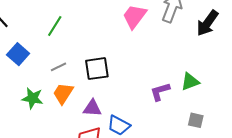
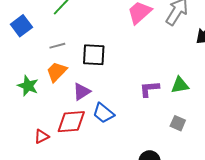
green star: (32, 98) -> (28, 86), moved
purple triangle: (92, 108) -> (82, 92), turned -48

